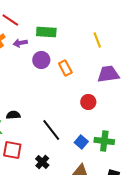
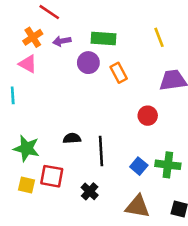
green rectangle: (46, 32) -> (104, 39), moved
black semicircle: (13, 115) -> (72, 138), moved
black line: (51, 130) -> (101, 151), turned 35

